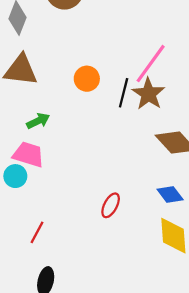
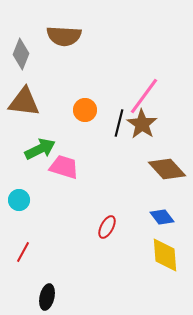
green arrow: (38, 121) -> (40, 149), size x1.4
pink trapezoid: (28, 154) -> (64, 167), moved
red line: (37, 232) -> (23, 252), moved

